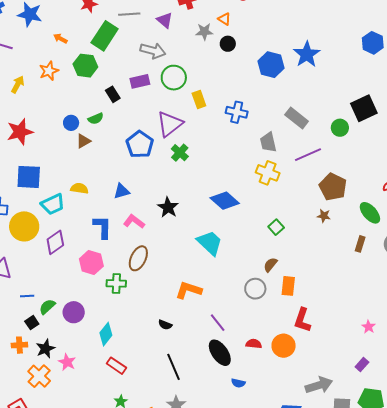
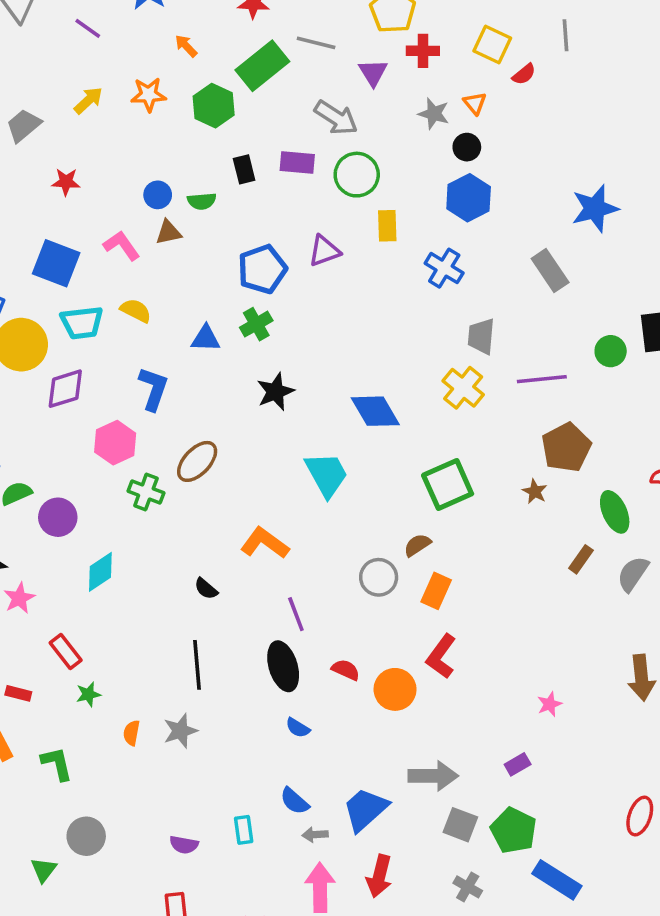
blue hexagon: (271, 65) -> (469, 198), moved
gray rectangle: (297, 118) -> (550, 271), moved
purple triangle: (170, 124) -> (324, 251), size x0.7
red star: (20, 132) -> (66, 182), size x0.6
green cross: (180, 153) -> (256, 324), moved
pink L-shape: (134, 222) -> (122, 246), moved
green square: (276, 227) -> (448, 485), size x1.8
red rectangle: (116, 366) -> (66, 652), moved

